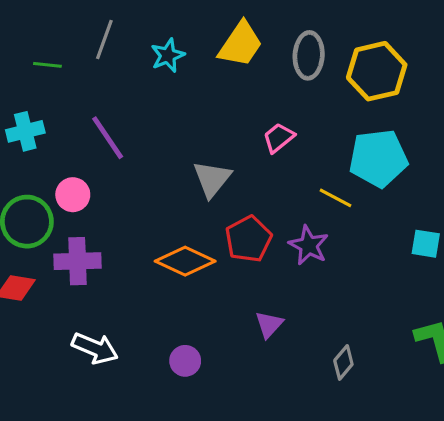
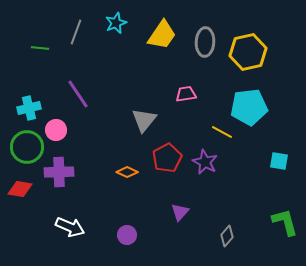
cyan star: (168, 55) -> (116, 23), moved
cyan cross: (25, 131) -> (29, 108), moved
pink trapezoid: (279, 138) -> (186, 94), turned 30
orange diamond: (185, 261) -> (127, 172), size x0.6

